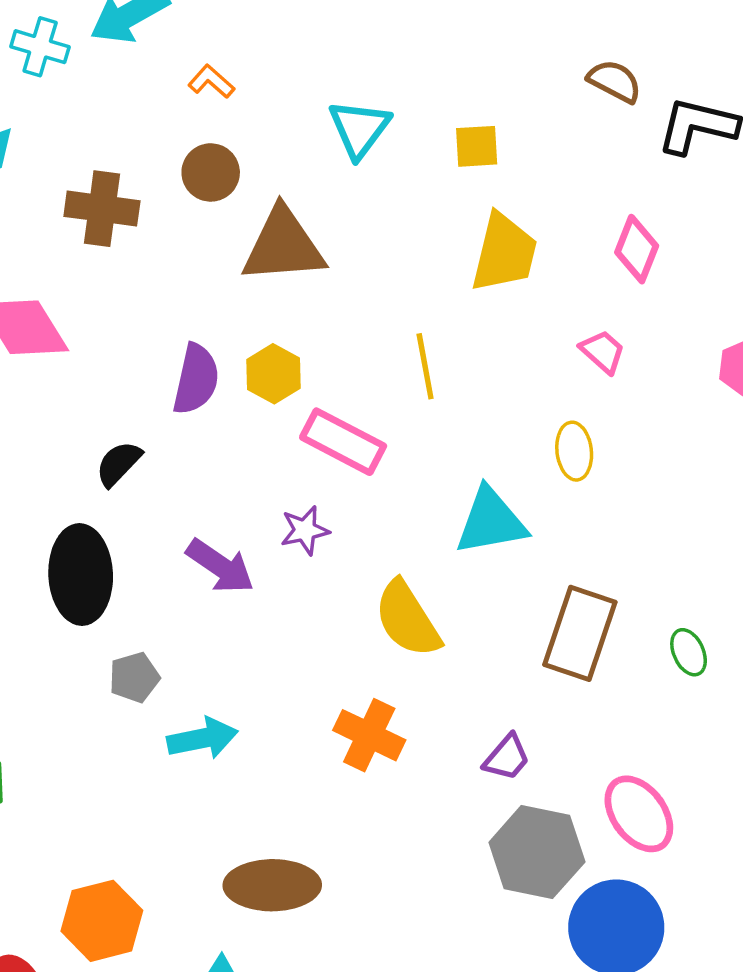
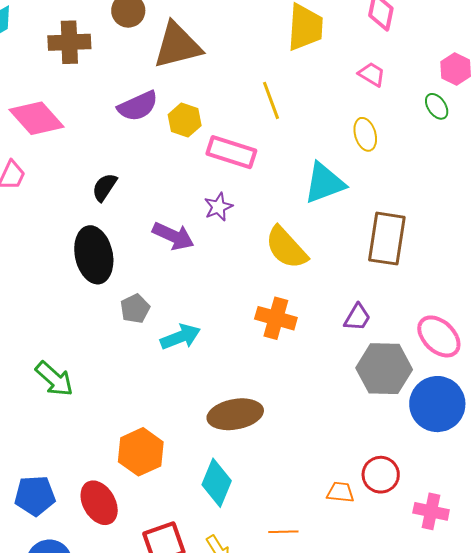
purple semicircle: (196, 379) -> (138, 106), moved, turned 63
green ellipse: (689, 652) -> (437, 106), moved

